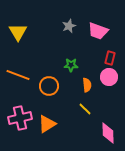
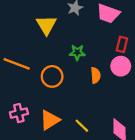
yellow triangle: (18, 32) -> (46, 25), moved
yellow line: (85, 109) -> (82, 126), moved
pink cross: (20, 118) -> (19, 113), size x0.7

